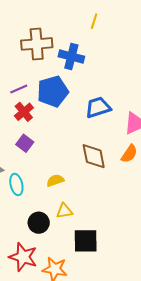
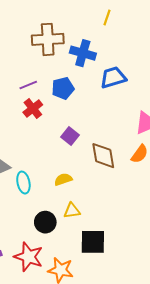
blue pentagon: (53, 91) -> (63, 88), size x0.7
blue trapezoid: (98, 107) -> (113, 77), moved
purple square: (25, 143) -> (70, 136), moved

